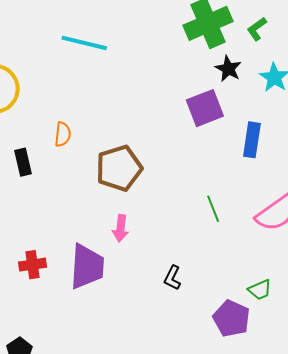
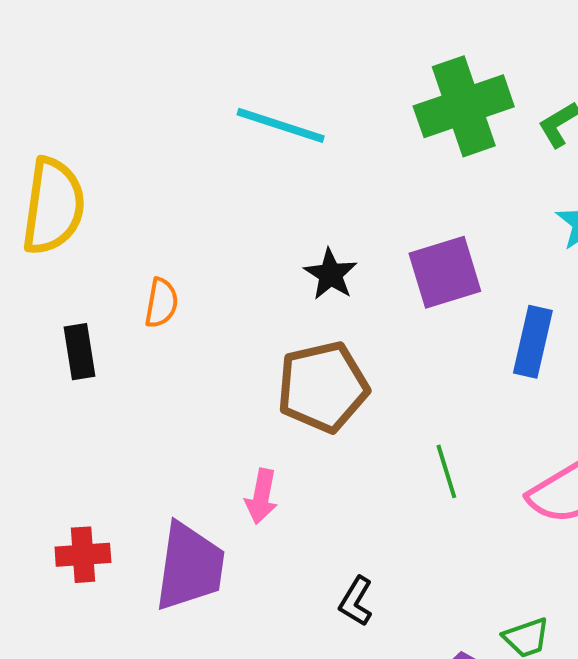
cyan line: (84, 43) -> (281, 125), moved
black star: (228, 69) -> (331, 274), moved
brown pentagon: (119, 168) -> (323, 387), moved

